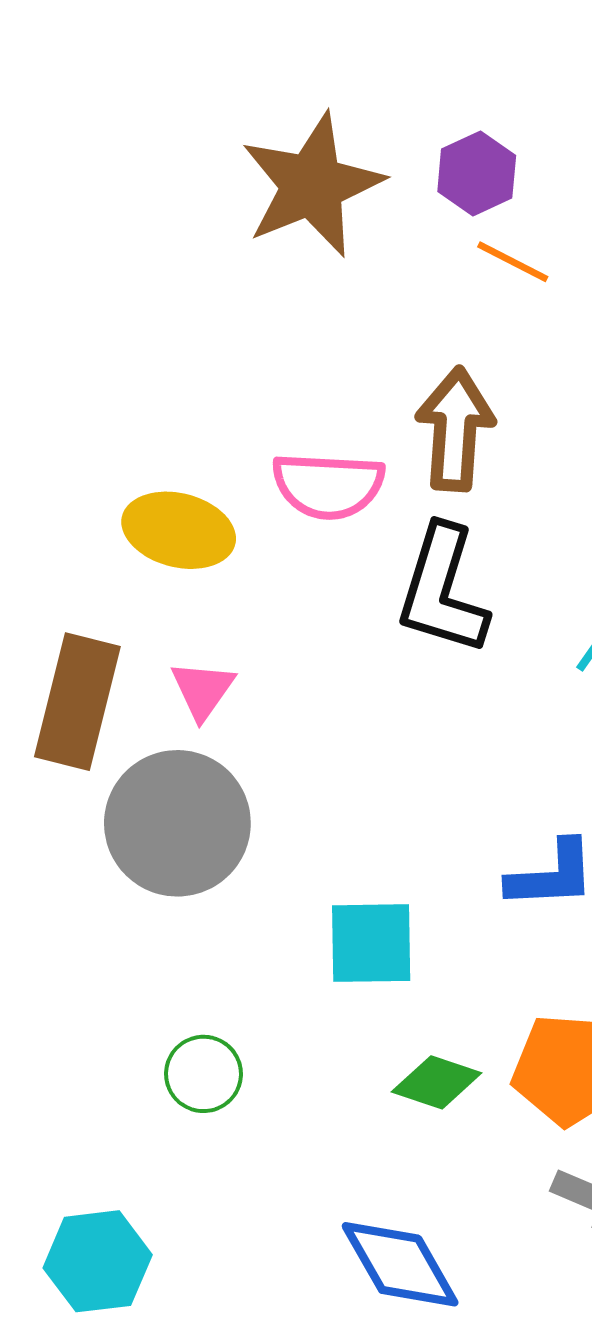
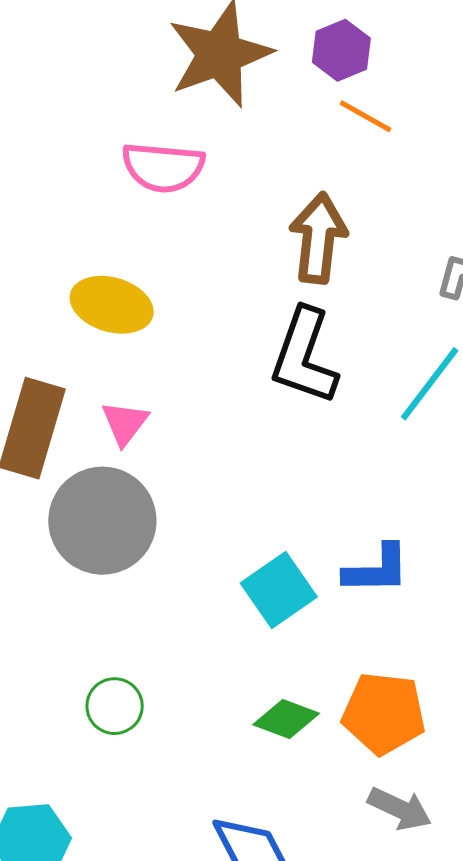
pink semicircle: (328, 486) -> (163, 167), moved
cyan square: (371, 943) -> (279, 590), moved, turned -36

